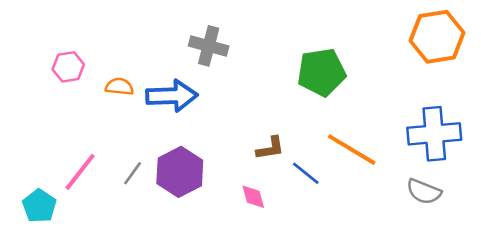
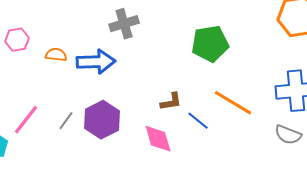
gray cross: (209, 46) -> (124, 24), turned -32
pink diamond: (253, 197) -> (158, 139), size x1.5

